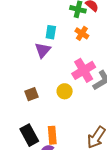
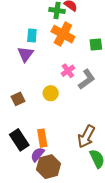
orange cross: (82, 33) -> (63, 34), size x1.6
pink cross: (84, 70) -> (68, 71), size x0.6

